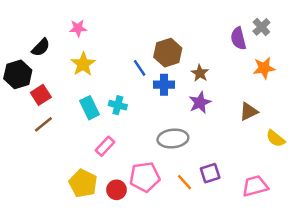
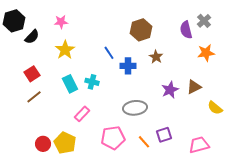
brown hexagon: (168, 53) -> (141, 30), moved
black hexagon: (18, 74) -> (14, 21), moved
purple star: (200, 103) -> (170, 90), moved
red circle: (117, 190) -> (43, 144), moved

